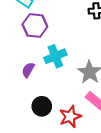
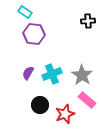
cyan cross: (55, 56) -> (52, 74), moved

